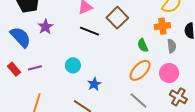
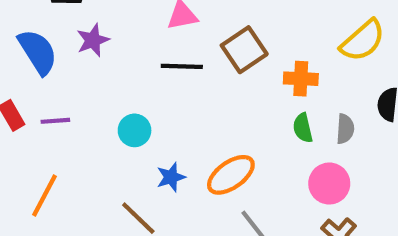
orange cross: (162, 26) -> (301, 79), moved
black line: (89, 31) -> (182, 66), turned -30
green semicircle: (143, 45) -> (303, 128), moved
orange ellipse: (140, 70) -> (231, 175), moved

